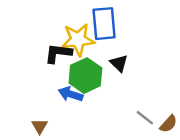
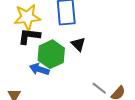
yellow star: (78, 40) -> (27, 17), moved

